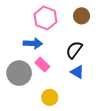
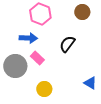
brown circle: (82, 16) -> (82, 12), moved
blue triangle: (77, 72) -> (90, 83), moved

